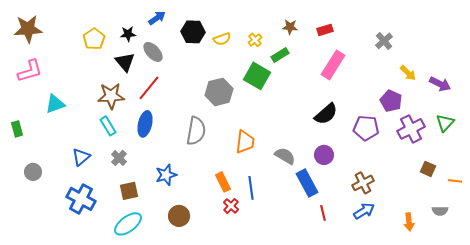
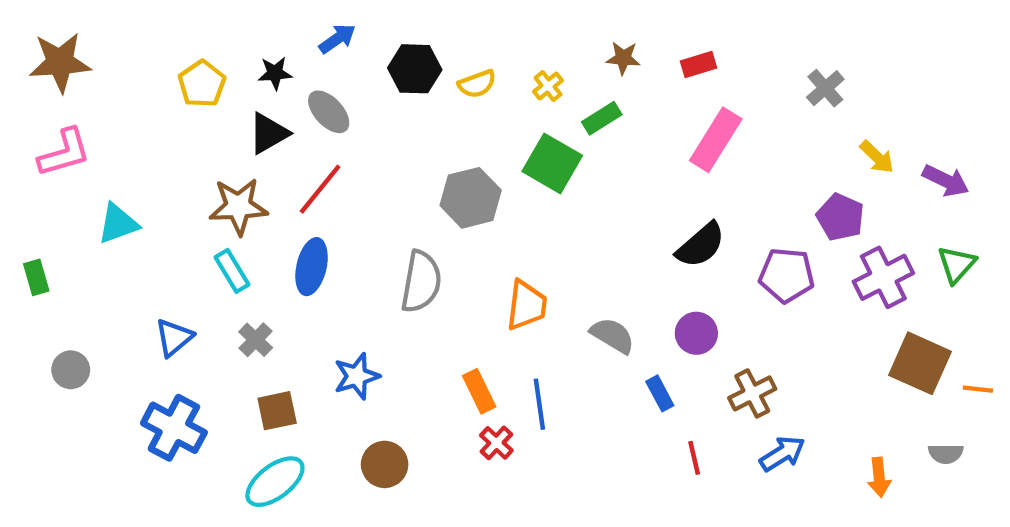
black triangle: (125, 62) -> (269, 133), turned 40
brown square: (428, 169) -> (920, 363), size x1.8
blue rectangle: (307, 183) -> (660, 393), size x0.6
brown cross: (363, 183) -> (752, 393), moved

